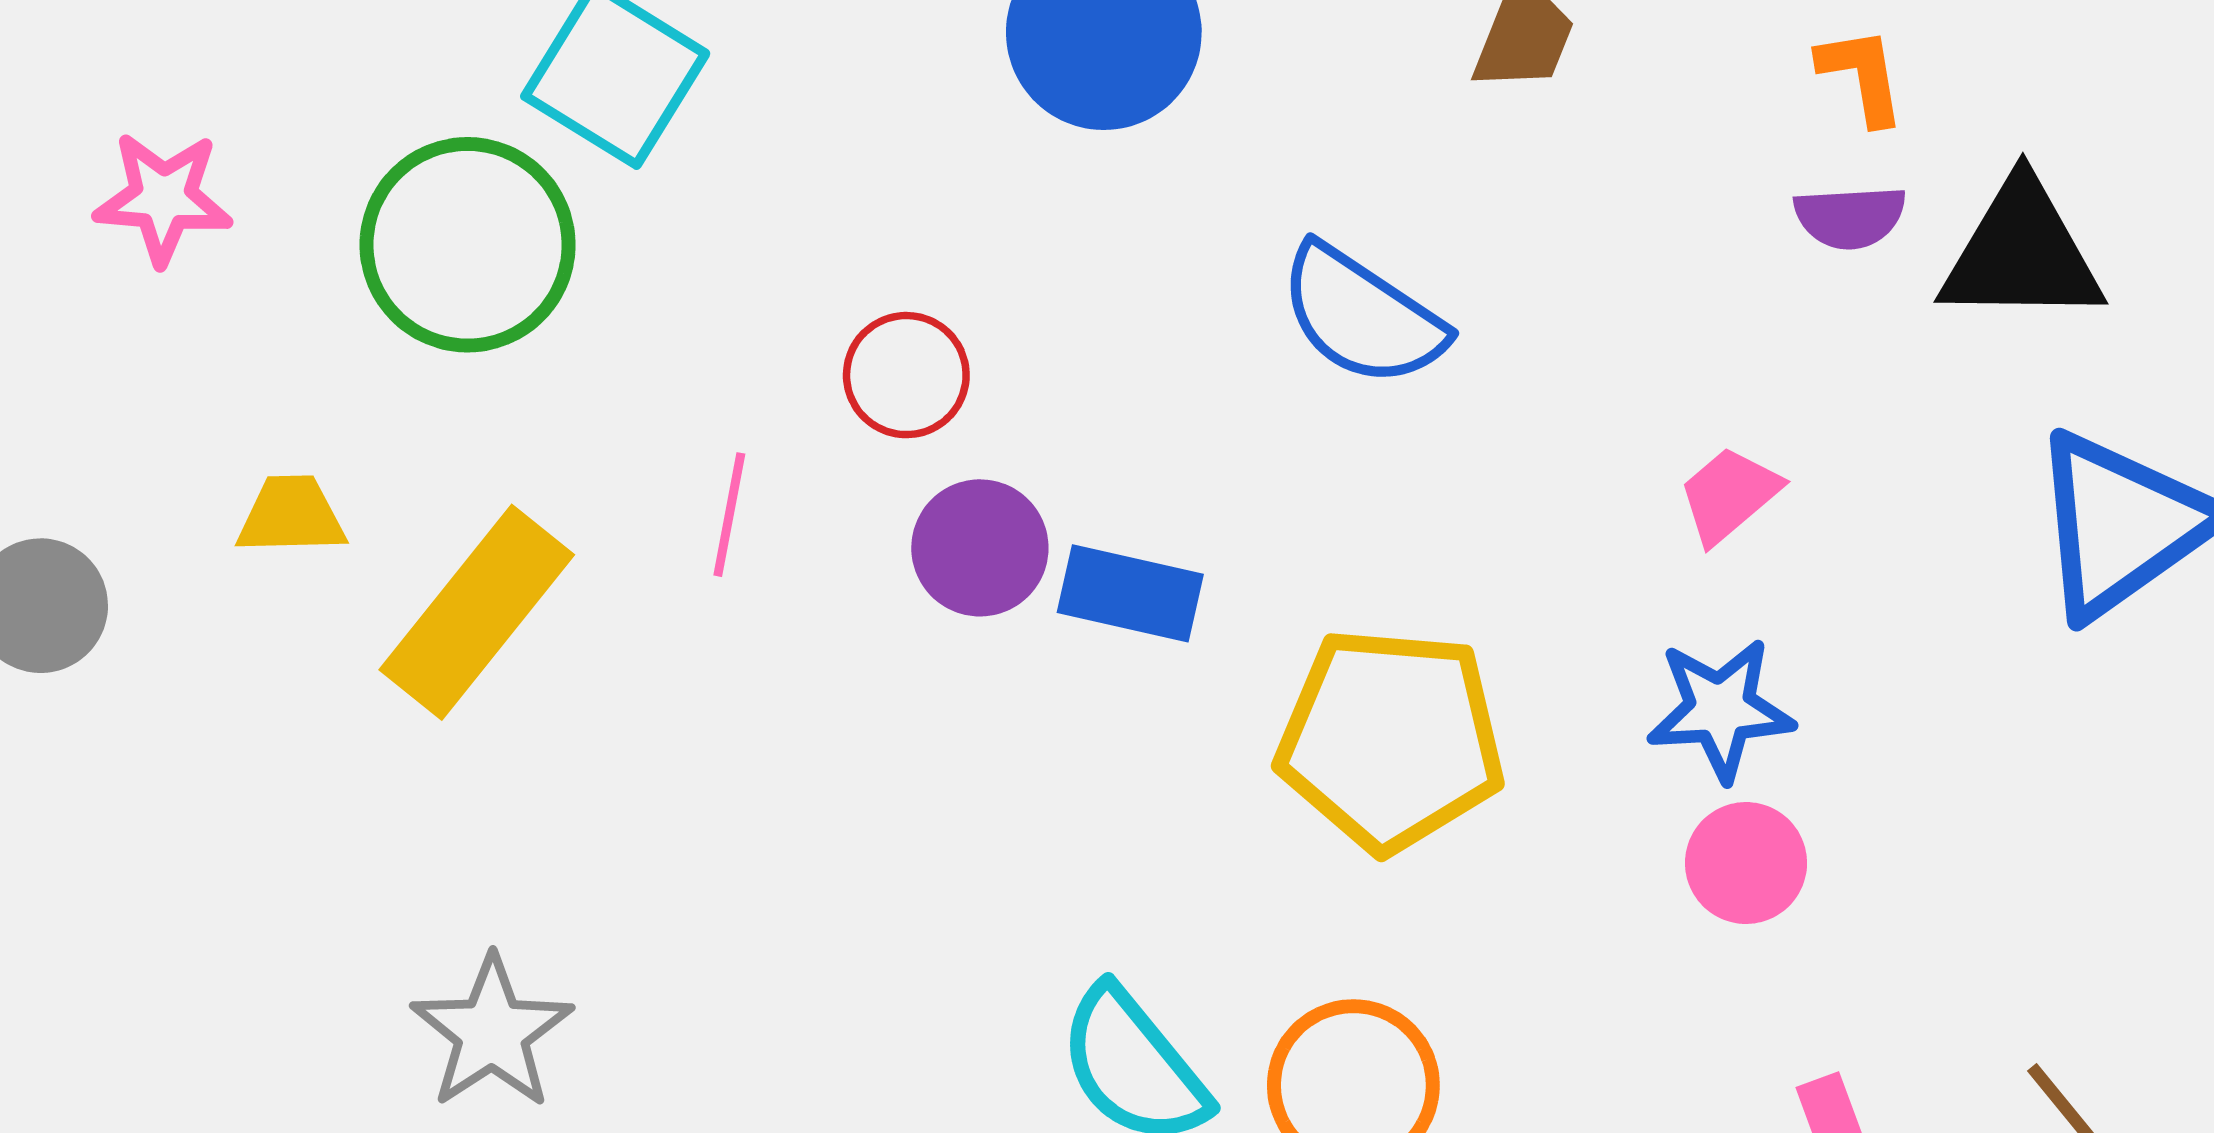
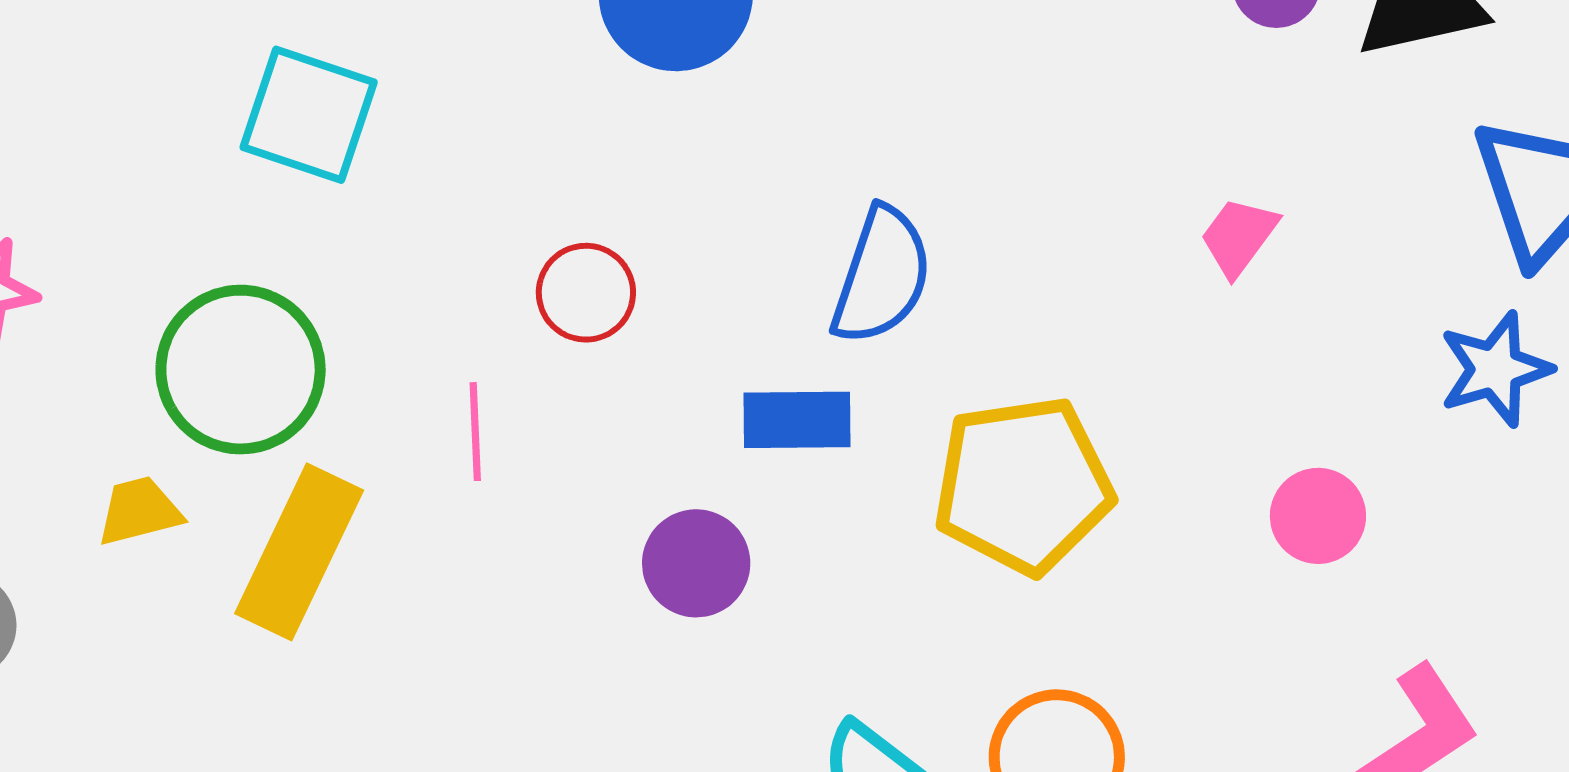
green circle: (468, 245) -> (241, 370), moved
blue semicircle: (1362, 316) -> (882, 276), moved, turned -92
purple circle: (980, 548) -> (696, 563), moved
blue star: (1720, 709) -> (1495, 369), moved

